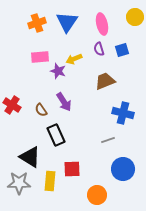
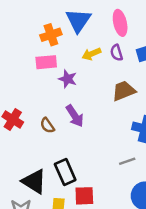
orange cross: (37, 23) -> (51, 35), moved
yellow arrow: (74, 59) -> (91, 54), moved
black rectangle: (56, 135) -> (65, 172), moved

